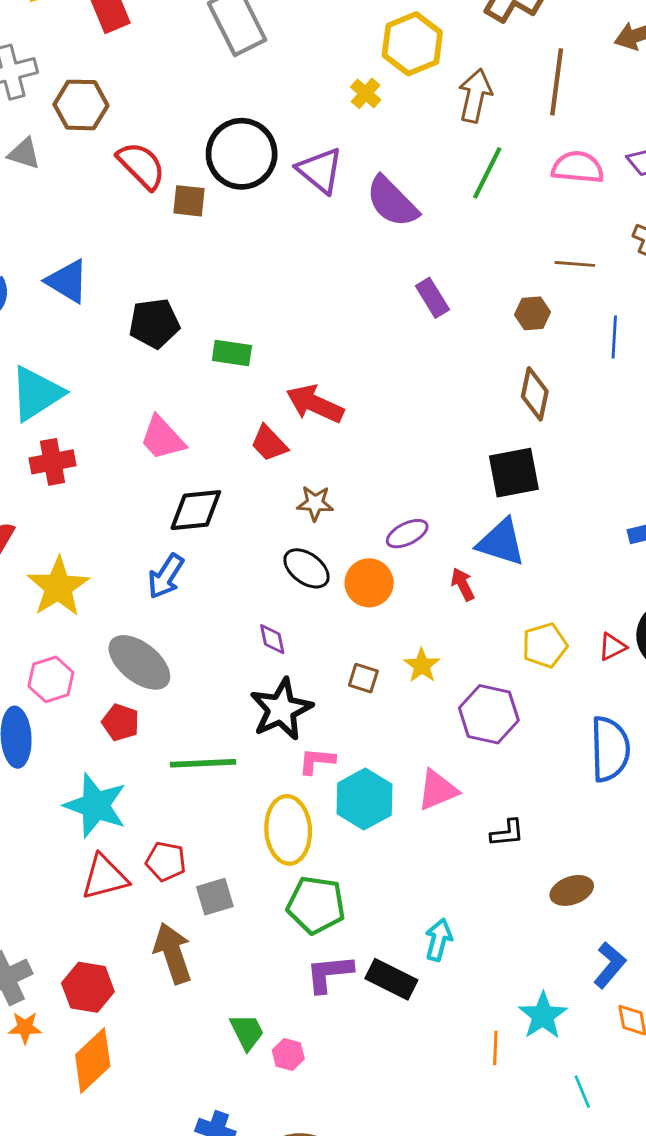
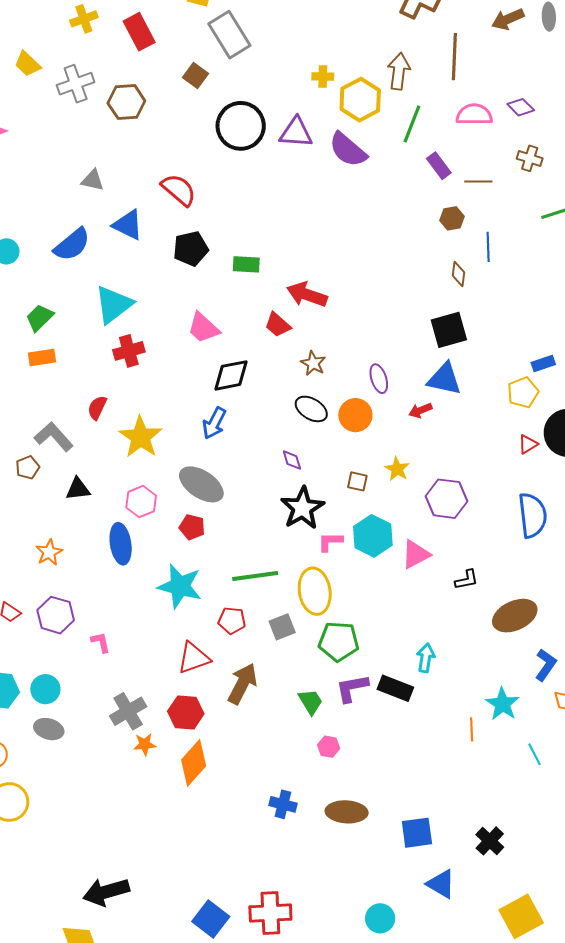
yellow hexagon: (412, 44) -> (360, 100), moved
yellow cross: (366, 93) -> (323, 76), turned -35
gray triangle: (24, 154) -> (93, 180), moved
red semicircle: (141, 166) -> (179, 190), moved
purple triangle: (320, 170) -> (296, 133), turned -30
brown square: (189, 201) -> (196, 75), moved, turned 35
purple rectangle: (432, 298) -> (439, 166), moved
blue line: (614, 337) -> (488, 247), moved
brown diamond: (535, 394) -> (458, 274), size x0.7
brown star: (315, 503) -> (313, 363), turned 30
purple ellipse: (407, 534) -> (379, 379), turned -76
red arrow: (463, 584) -> (420, 410), turned -80
yellow pentagon: (545, 645) -> (523, 392), moved
green line: (203, 763) -> (255, 576), moved
cyan hexagon: (364, 799) -> (373, 536), moved
red triangle: (105, 877) -> (194, 658), moved
brown ellipse: (572, 890) -> (515, 616), size x1.5
gray square: (215, 897) -> (282, 627), moved
brown arrow: (173, 953) -> (242, 684), turned 51
green trapezoid: (247, 1032) -> (310, 702), moved

